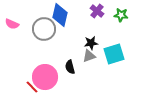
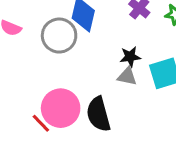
gray triangle: (89, 56) -> (127, 76), turned 32
black semicircle: (70, 67) -> (98, 114), moved, size x1.6

